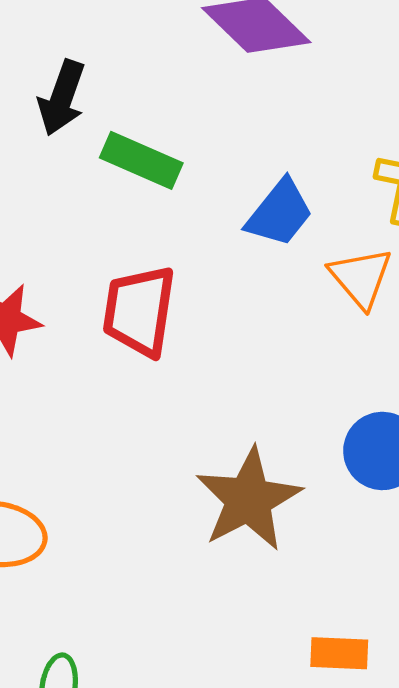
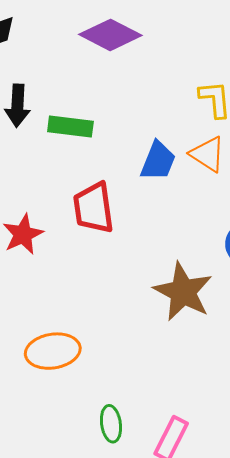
blue trapezoid: (280, 213) -> (158, 161), moved

